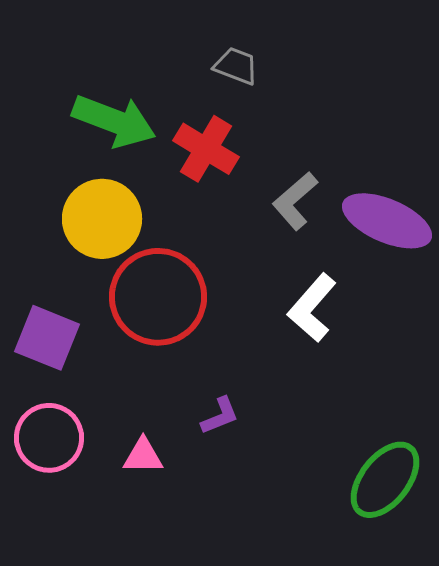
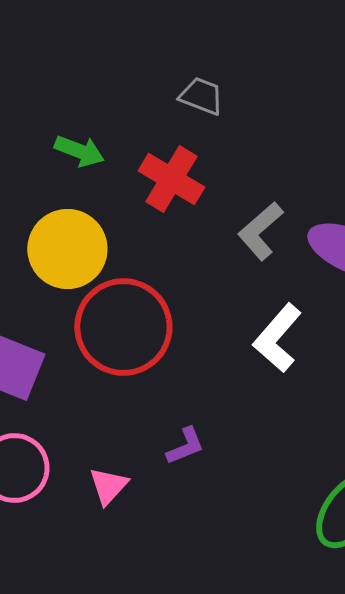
green arrow: (114, 121) -> (79, 151), size x0.6
pink triangle: (143, 456) -> (108, 486), turned -48

